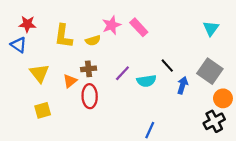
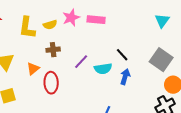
pink rectangle: (139, 27) -> (96, 20), turned -42
yellow semicircle: (93, 40) -> (50, 25), moved
brown cross: (89, 69) -> (53, 50), moved
blue arrow: (183, 85) -> (125, 77), moved

